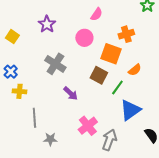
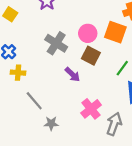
pink circle: (84, 38) -> (88, 33), moved
brown square: (99, 75) -> (91, 56), moved
gray line: (34, 118) -> (34, 101), turned -36

